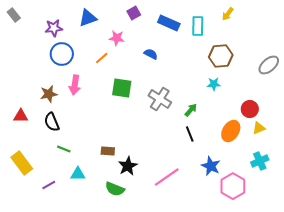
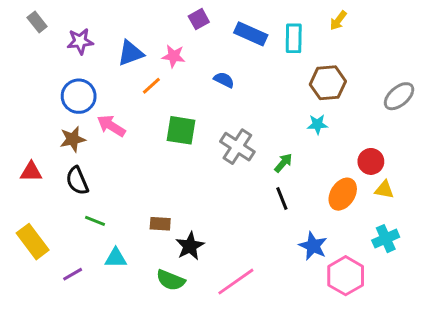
gray rectangle: (14, 15) -> (37, 22), moved
blue triangle: (88, 18) -> (131, 53), moved
blue circle: (62, 54) -> (79, 96), moved
pink arrow: (75, 85) -> (111, 126), turned 114
yellow triangle: (259, 128) -> (384, 190), turned 32
pink line: (167, 177) -> (236, 282), moved

